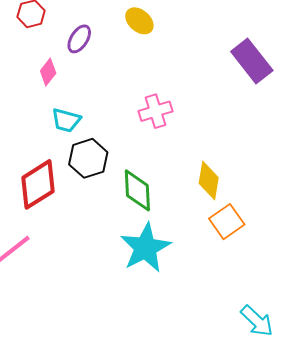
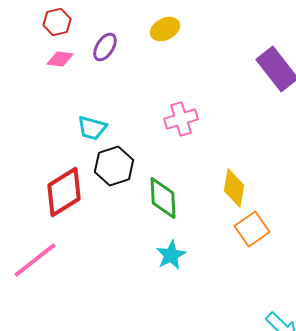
yellow ellipse: (139, 21) -> (165, 29), turned -68
pink diamond: (48, 72) -> (60, 59), moved, turned 60
cyan star: (145, 248) -> (171, 255), size x0.6

